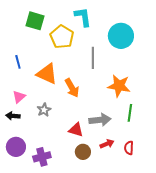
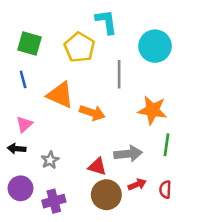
green square: (35, 21) -> (29, 44), moved
orange arrow: (72, 88) -> (92, 113), turned -42
gray star: (44, 110) -> (50, 160), moved
brown circle: (83, 152) -> (106, 195), size x1.5

